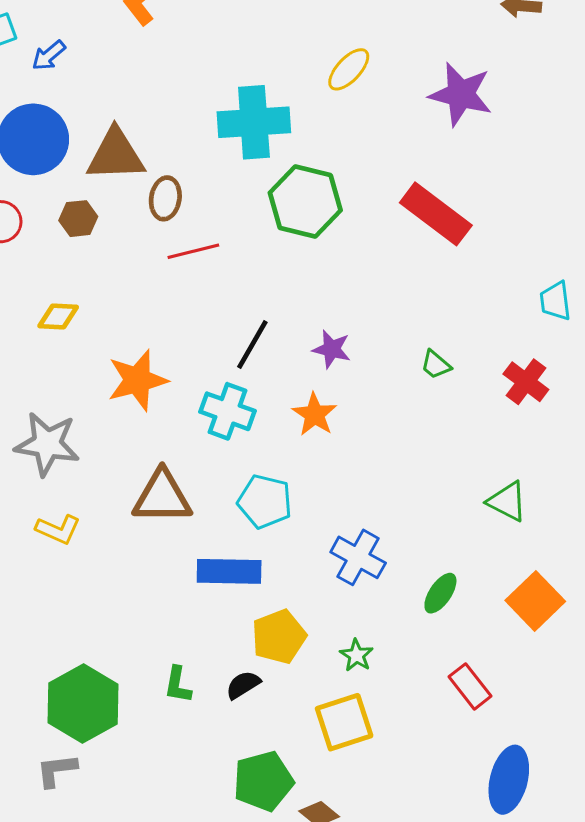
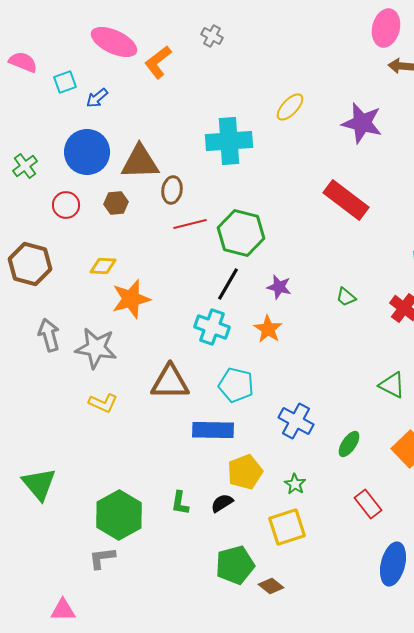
green hexagon: (305, 201) -> (241, 233), moved
orange star: (137, 380) -> (131, 299), moved

